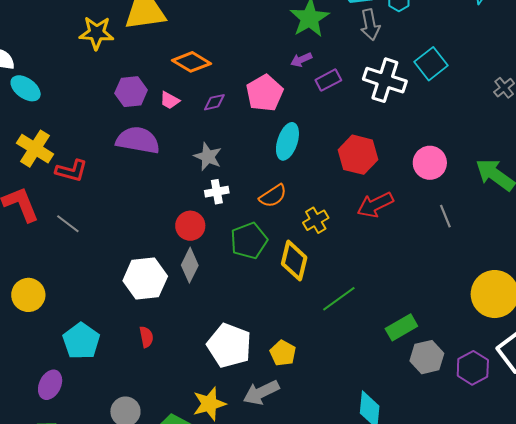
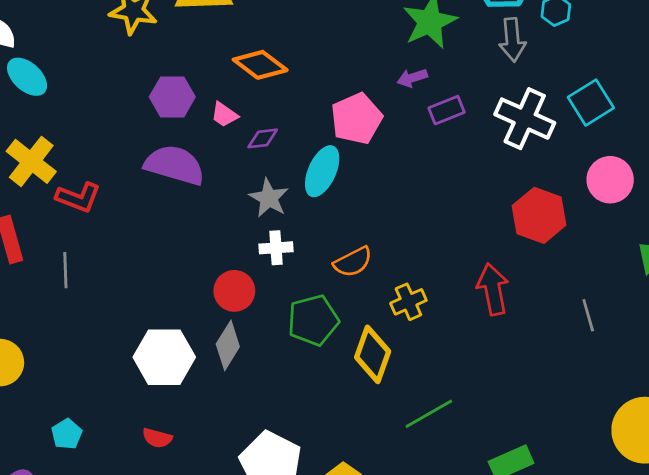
purple diamond: (214, 102) -> (263, 138), moved
cyan ellipse: (287, 141) -> (322, 171), moved
red hexagon: (358, 155) -> (539, 215), moved
pink circle: (430, 163) -> (610, 180), moved
red arrow: (375, 205) -> (493, 289), turned 99
gray line: (68, 224) -> (65, 270), turned 45
red semicircle: (146, 337) -> (157, 438), turned 110
cyan pentagon: (81, 341) -> (67, 434), size x0.6

